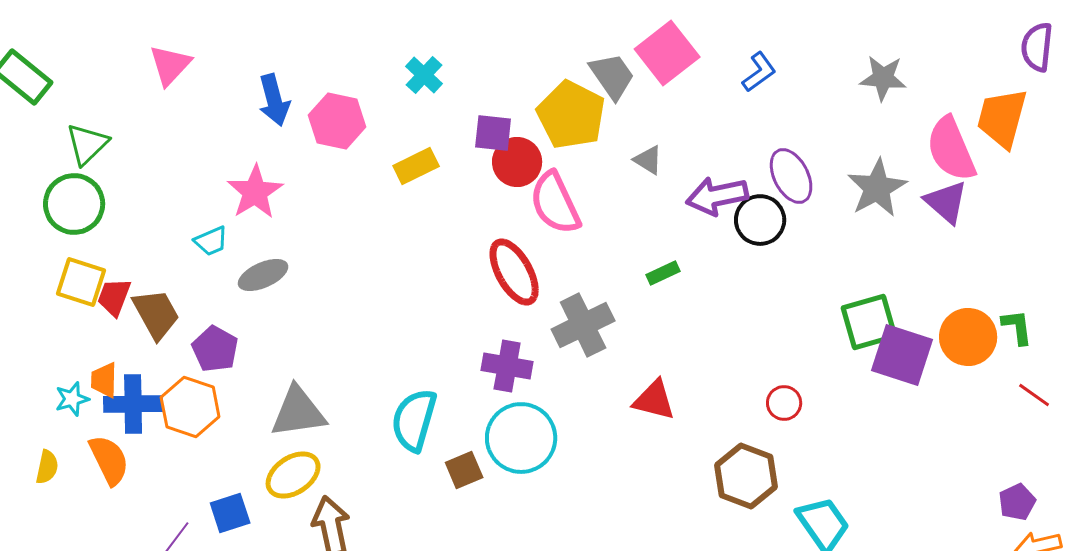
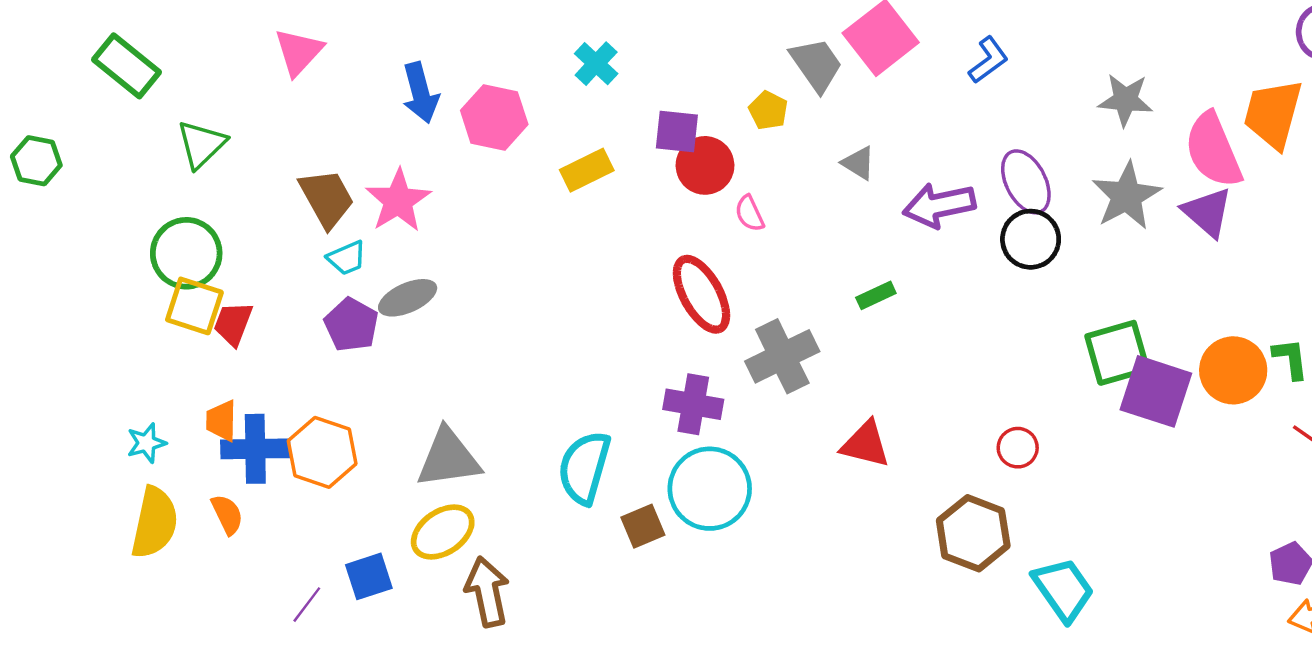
gray star: (883, 78) -> (1125, 100), moved
yellow pentagon: (571, 115) -> (768, 110), size x0.5
pink semicircle: (555, 203) -> (750, 213), size x0.5
green circle: (74, 204) -> (186, 253), moved
black circle: (760, 220) -> (1031, 239), moved
brown trapezoid: (156, 314) -> (327, 198), moved
purple pentagon: (215, 349) -> (351, 325), moved
cyan star: (72, 399) -> (146, 443), moved
orange semicircle: (109, 460) -> (227, 514), size x0.7
yellow semicircle: (47, 467) -> (155, 523), size x1.8

